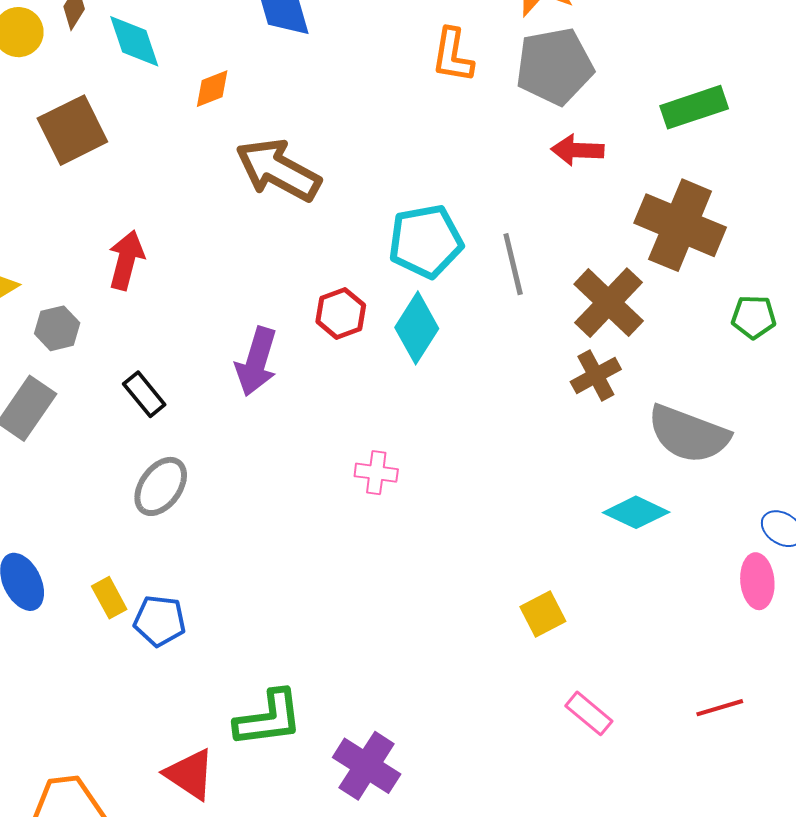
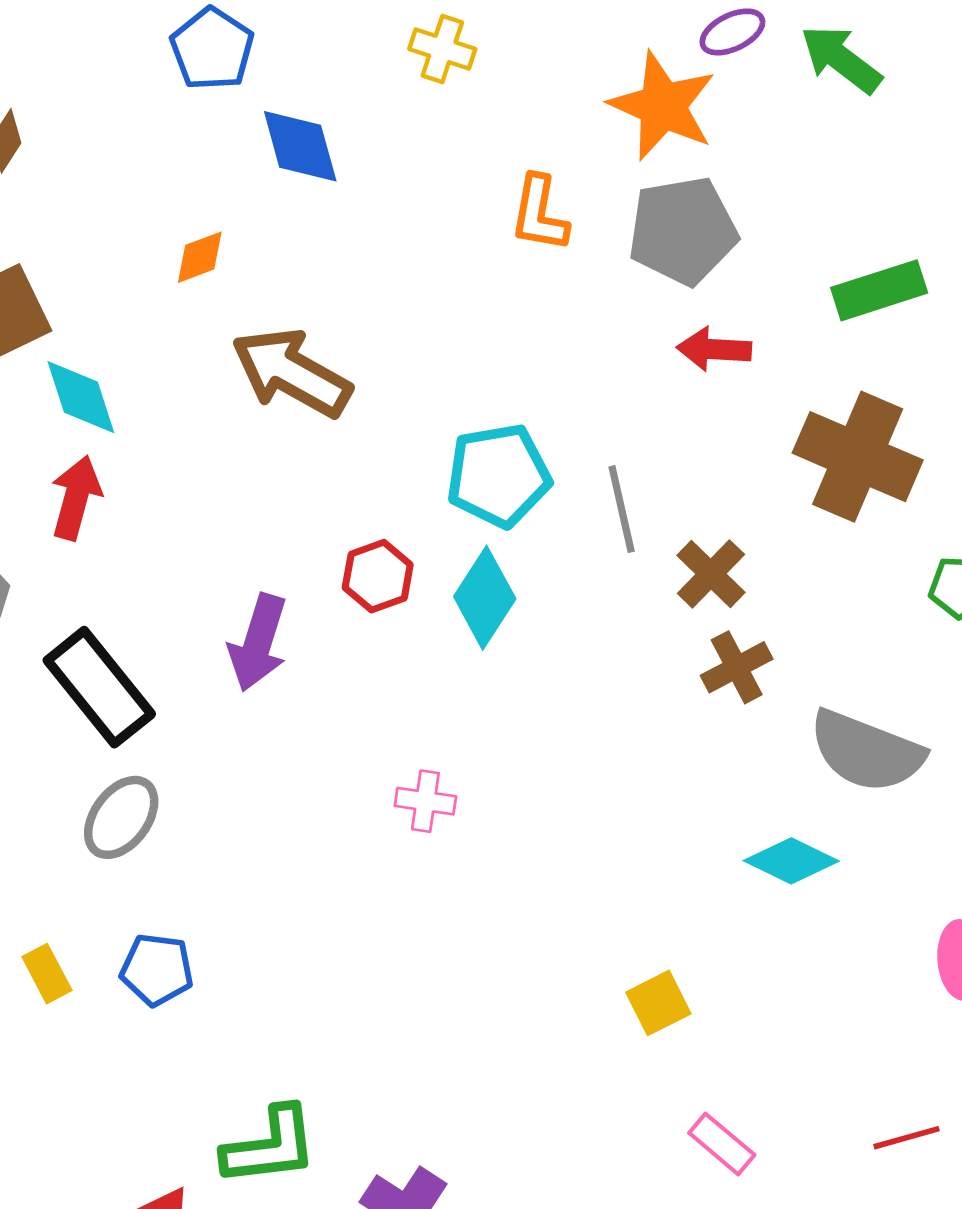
cyan diamond: (134, 41) -> (81, 397), moved
brown cross: (609, 303) -> (711, 574), moved, size x0.7
black rectangle: (144, 394) -> (99, 687), size x1.8
blue pentagon: (160, 621) -> (157, 970), moved

